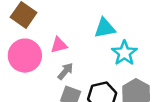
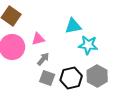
cyan star: (124, 53) -> (88, 45), turned -30

